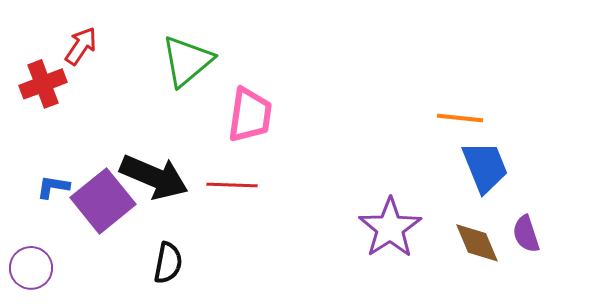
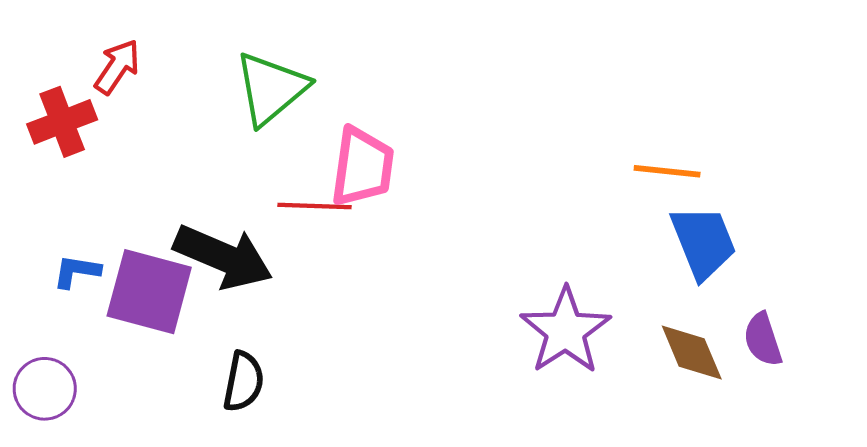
red line: (232, 185) -> (315, 206), moved
purple square: (103, 201) -> (149, 292), turned -36

